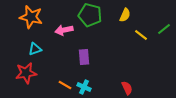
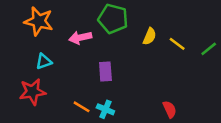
yellow semicircle: (125, 15) -> (150, 36), moved
green line: (164, 29) -> (209, 49), moved
red semicircle: (127, 88) -> (170, 109), moved

